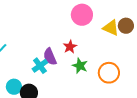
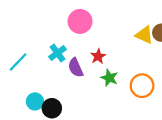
pink circle: (82, 15) -> (80, 21), moved
cyan cross: (40, 66) -> (57, 53), moved

